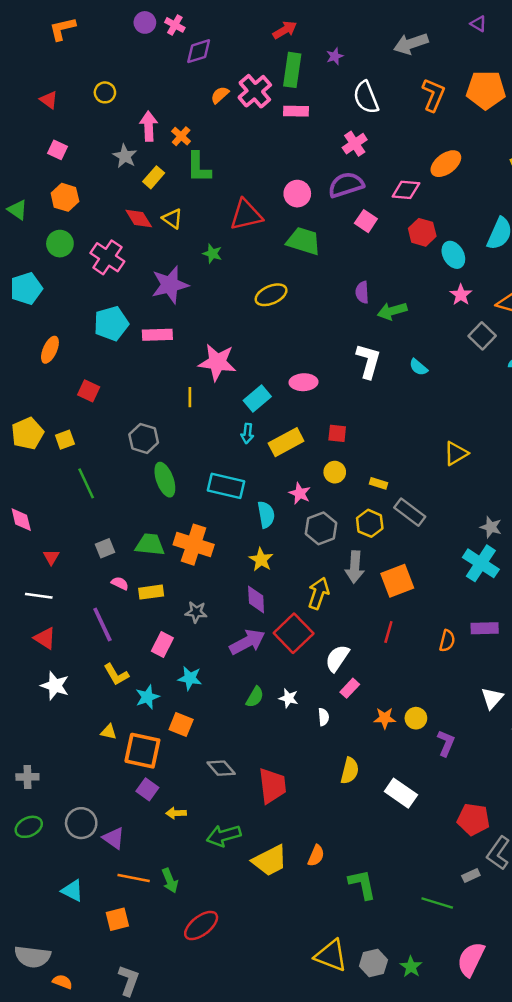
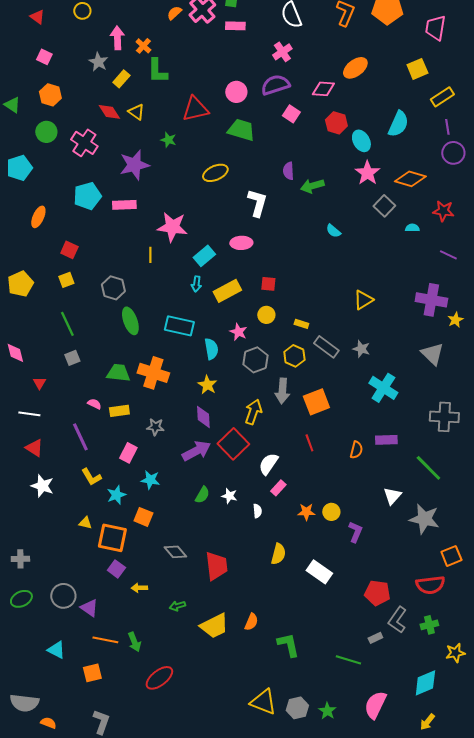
pink star: (461, 295) -> (367, 173), size x1.4
white L-shape: (368, 361) -> (257, 203), moved
yellow square: (65, 440) -> (66, 280), moved
gray star: (491, 527) -> (361, 349), moved
gray square: (105, 548) -> (72, 358), moved
red line: (388, 632) -> (309, 443), turned -36
green arrow: (224, 836) -> (177, 606), size x0.6

